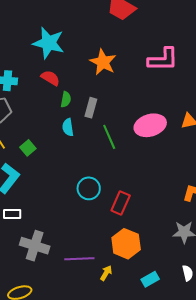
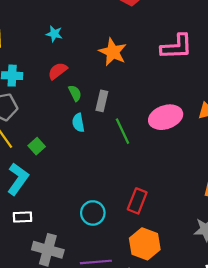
cyan star: (49, 43) -> (54, 34), size x0.5
red semicircle: (50, 78) -> (58, 71), turned -66
green semicircle: (66, 99) -> (75, 93), turned -35
cyan circle: (89, 188) -> (93, 213), moved

